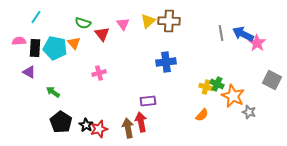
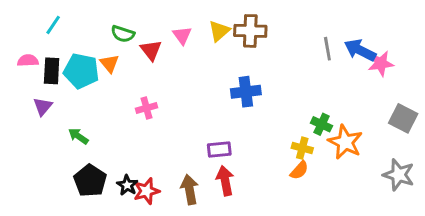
pink star: (257, 43) -> (381, 64), turned 30
purple triangle: (29, 72) -> (43, 107), turned 40
yellow cross: (206, 87) -> (302, 148), moved
gray star: (249, 112) -> (399, 175), moved, size x1.5
red arrow: (141, 122) -> (225, 181), moved

